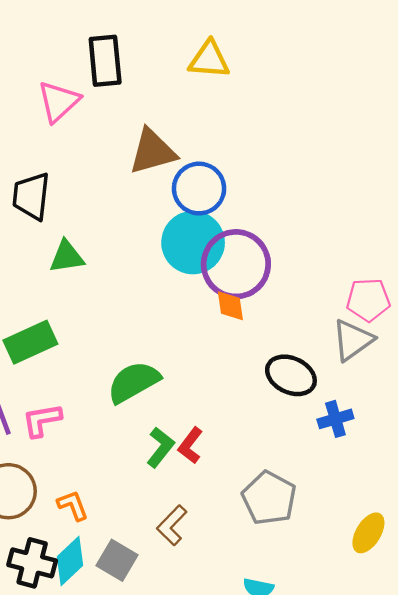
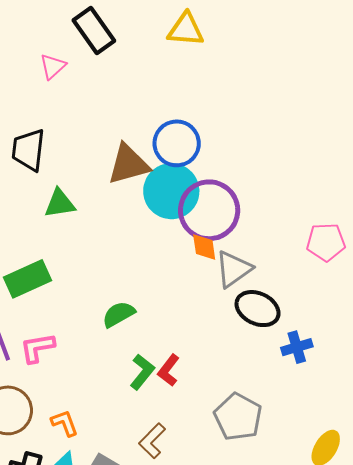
black rectangle: (105, 61) -> (94, 30), turned -30
pink triangle: (59, 102) -> (53, 66), size x0.7
brown triangle: (152, 152) -> (128, 164), moved
gray triangle: (353, 340) -> (234, 269), moved
green semicircle: (134, 382) -> (119, 314), size x0.7

